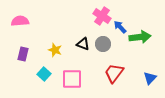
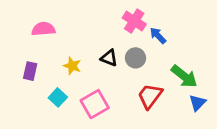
pink semicircle: (20, 21) -> (43, 29), moved
green arrow: (140, 37) -> (184, 76), moved, turned 45
pink square: (72, 79) -> (95, 104), turned -30

